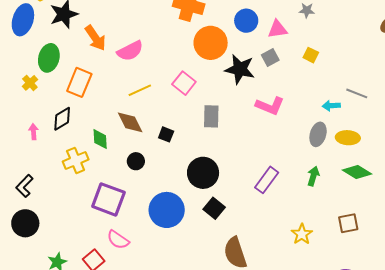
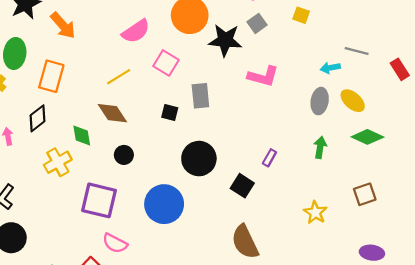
pink semicircle: (130, 51) -> (136, 31), moved
black square: (166, 134) -> (170, 113), moved
yellow ellipse: (348, 138) -> (353, 101), turned 45
purple rectangle: (267, 180) -> (269, 158), size x0.6
black square: (214, 208) -> (242, 186), moved

